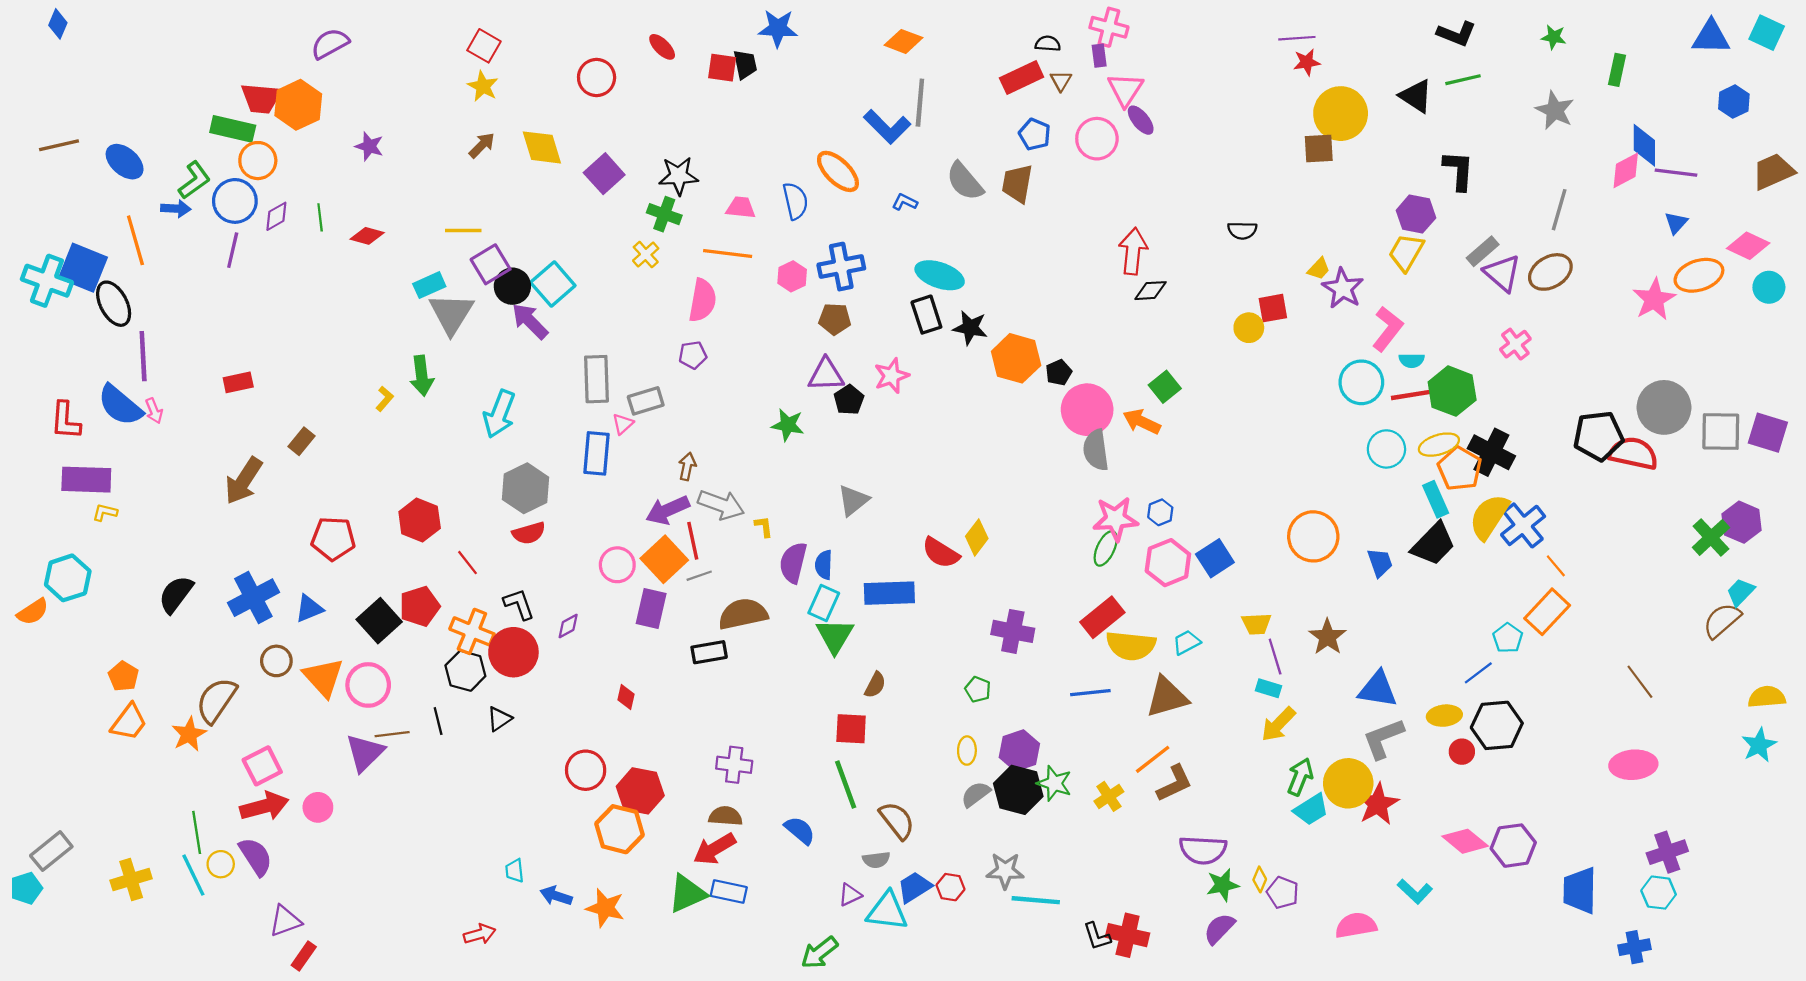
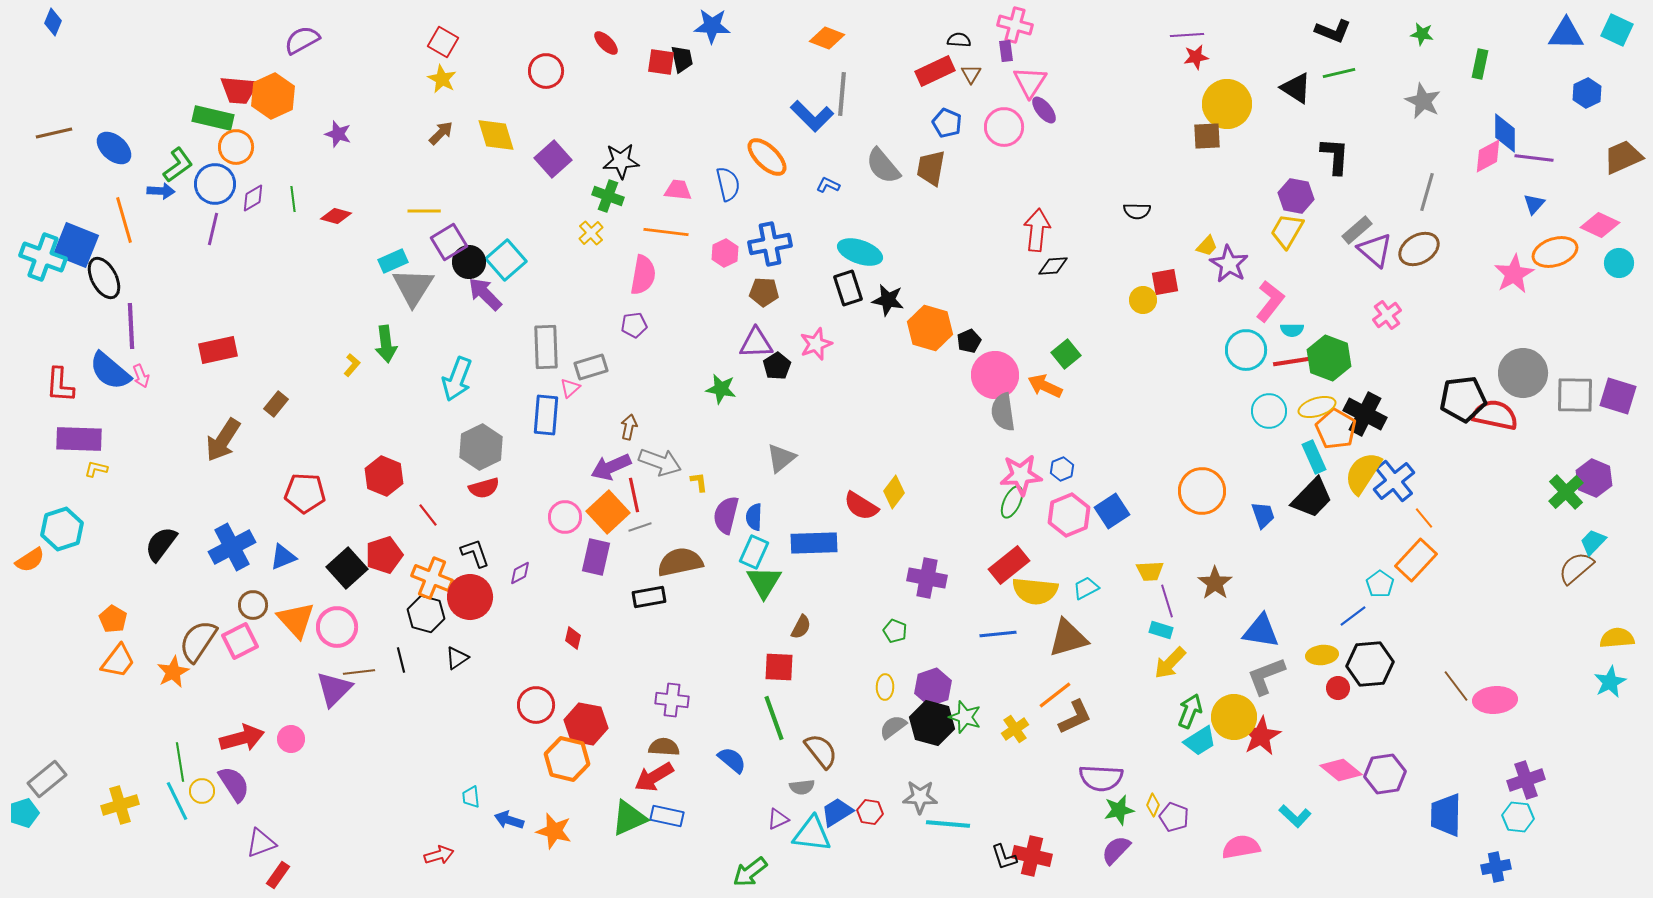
red rectangle: (238, 382) -> (218, 350), size x1.4
brown line: (1640, 682) -> (1456, 686), moved
pink square: (262, 766) -> (240, 641), moved

